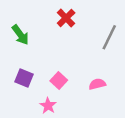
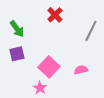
purple square: (24, 78) -> (17, 54), moved, turned -35
pink square: (59, 80) -> (49, 67), size x1.5

